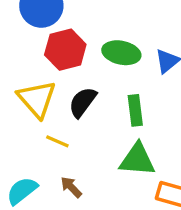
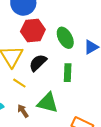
green ellipse: (121, 53) -> (65, 38), turned 40
green triangle: (137, 160) -> (48, 103), moved

